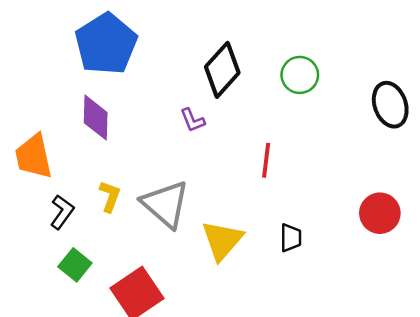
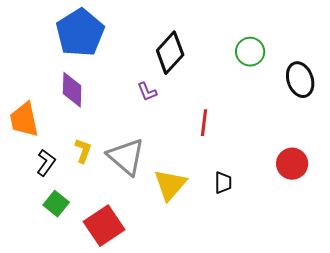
green circle: (300, 75) -> (250, 52), moved

